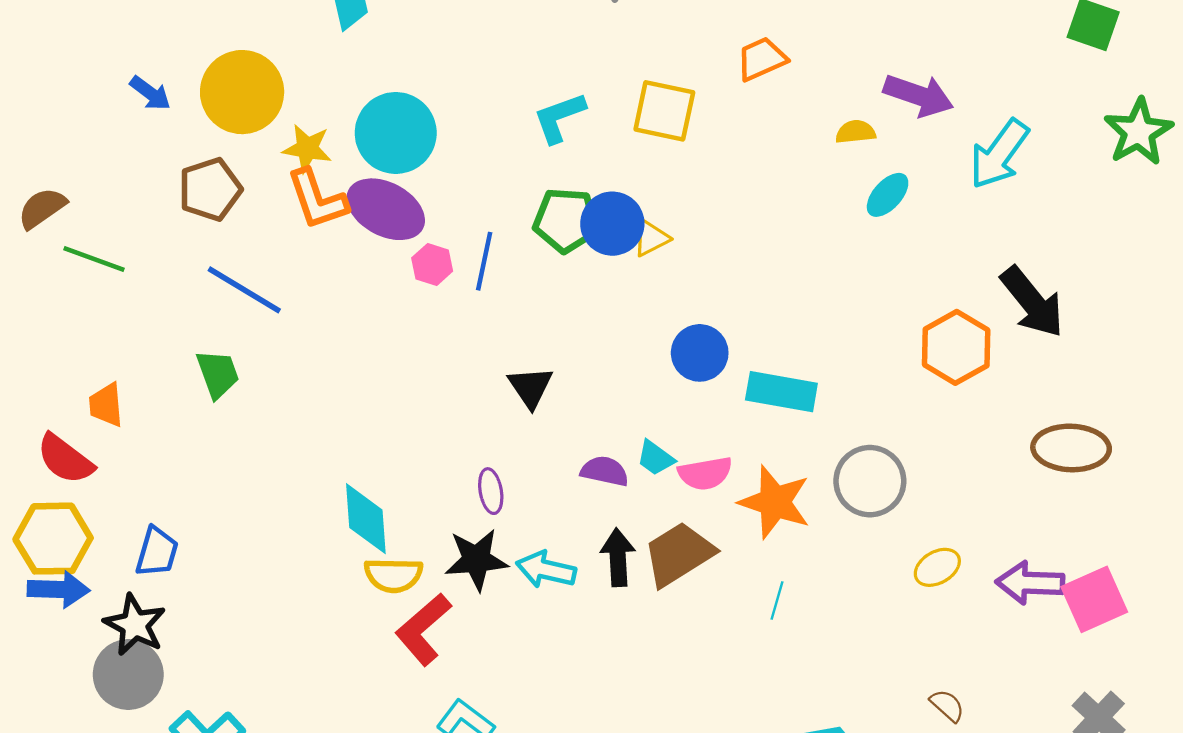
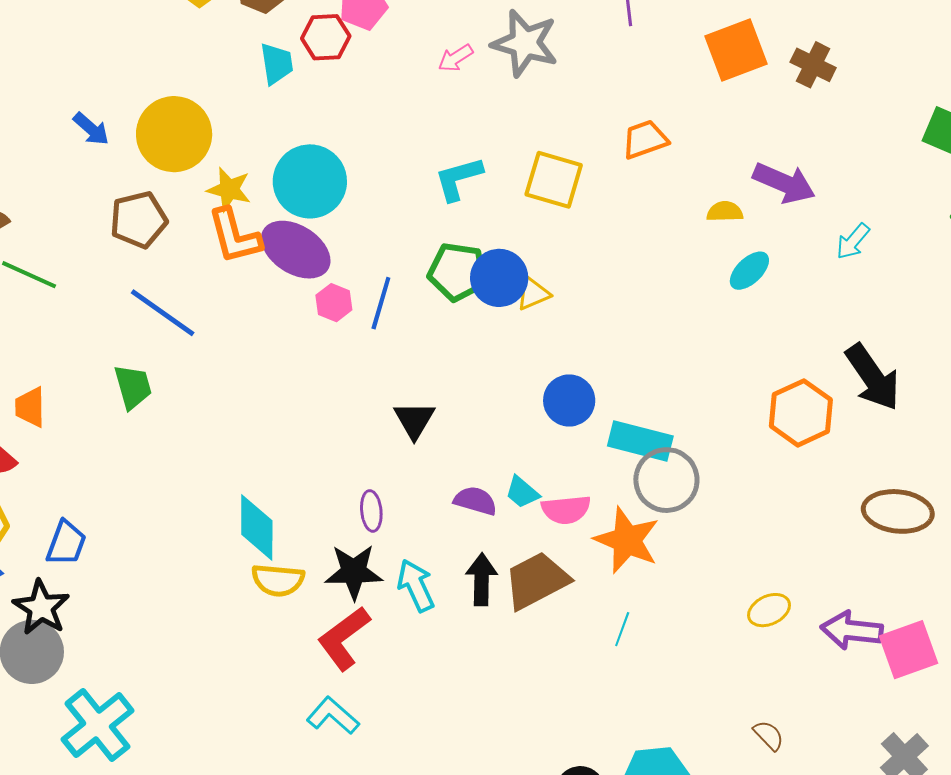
cyan arrow: (999, 154) -> (853, 241), size x0.6
gray circle: (870, 481) -> (666, 480), moved
cyan arrow: (546, 570) -> (416, 586), turned 48
red L-shape: (423, 629) -> (344, 638), moved

